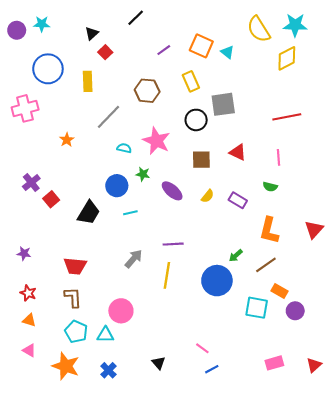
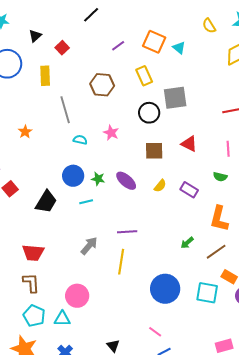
yellow semicircle: (259, 29) -> (209, 26), size x0.6
black triangle: (92, 33) -> (35, 36), moved
gray line: (108, 117) -> (65, 110), turned -60
pink star: (156, 141) -> (111, 133), size x0.6
green star: (143, 174) -> (98, 179), moved
blue circle: (217, 281) -> (165, 289), moved

